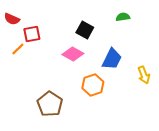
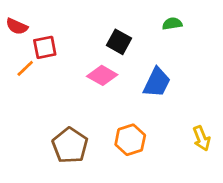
yellow arrow: (144, 75) -> (202, 138), moved
orange hexagon: (93, 85) -> (130, 140), moved

